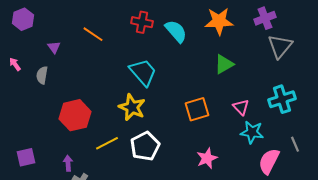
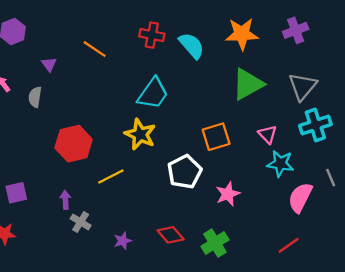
gray triangle: (280, 46) -> (303, 86), moved
green triangle: (224, 64) -> (248, 84), size x1.4
cyan trapezoid: (143, 72) -> (153, 93), turned 76
white pentagon: (145, 146) -> (185, 172), moved

